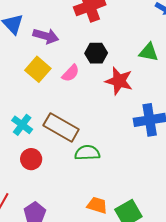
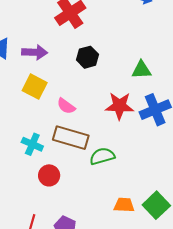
green triangle: (149, 52) -> (141, 70), moved
pink semicircle: (71, 73) -> (66, 106), moved, turned 96
red star: (119, 81) -> (119, 106), moved

